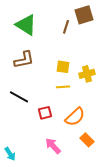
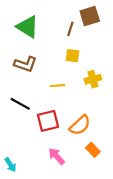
brown L-shape: (24, 60) -> (25, 64), turned 30
yellow square: (63, 67) -> (73, 56), moved
yellow line: (63, 87) -> (58, 86), moved
red square: (45, 113) -> (48, 121), size x1.5

